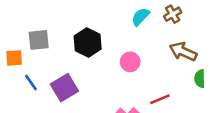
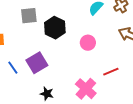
gray square: (39, 40) -> (29, 16), moved
blue line: (31, 82) -> (13, 68), moved

